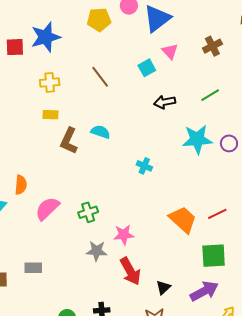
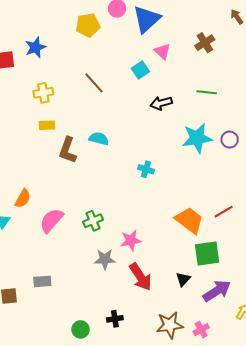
blue star: (46, 37) -> (36, 47), size x0.7
green line: (210, 95) -> (207, 92), turned 42
orange semicircle: (21, 185) -> (23, 199), turned 30
green square: (214, 256) -> (207, 253), moved
black triangle: (163, 287) -> (183, 279), moved

